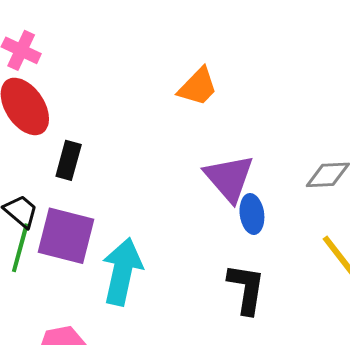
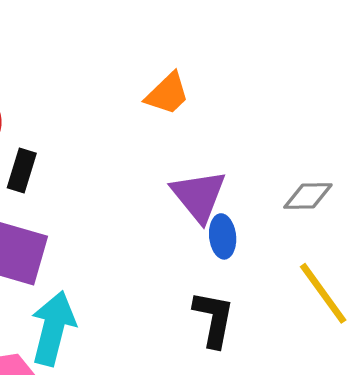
cyan arrow: (122, 272) -> (53, 328), moved

